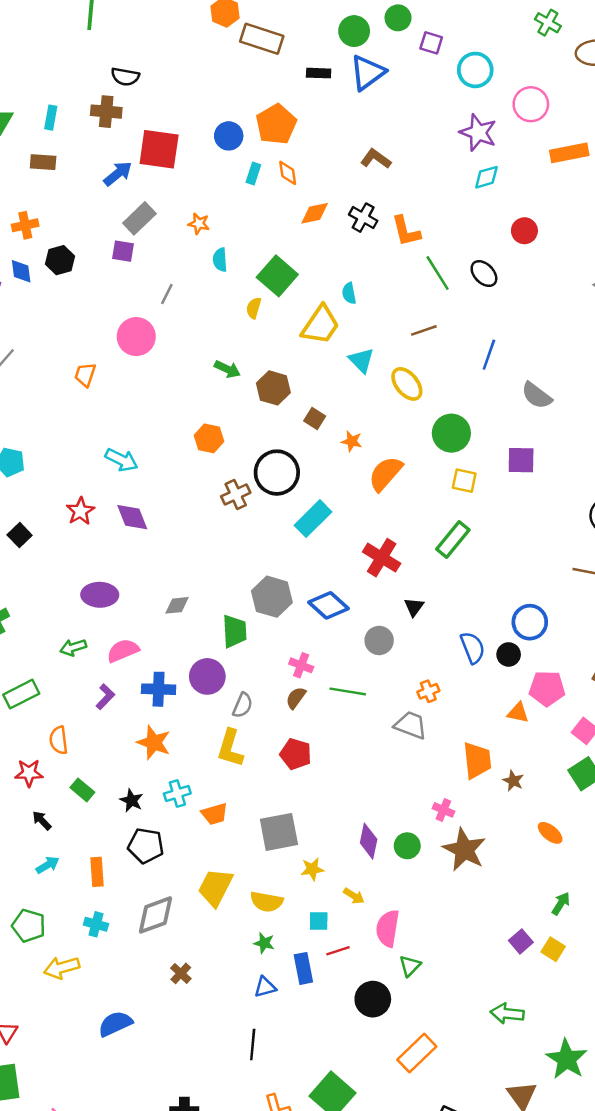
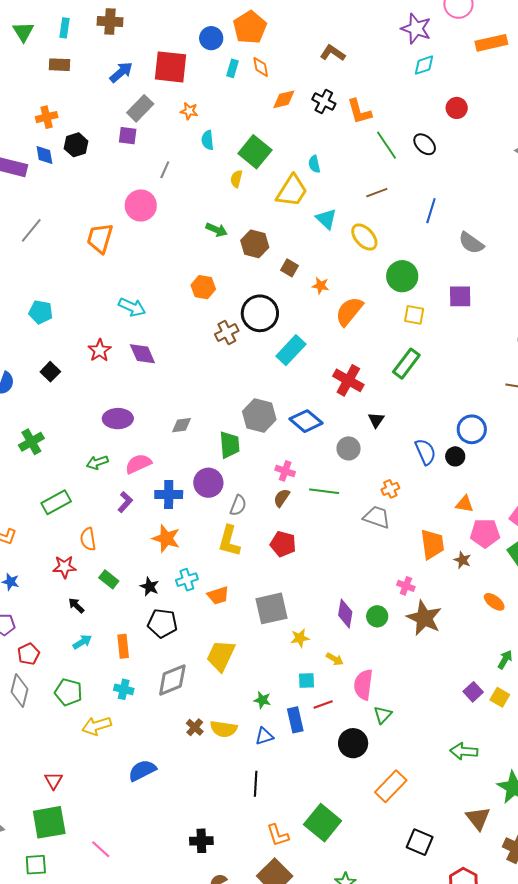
red square: (159, 149) -> (171, 67), moved
orange trapezoid: (85, 375) -> (100, 238), size x1.5
pink pentagon: (547, 688) -> (485, 533), moved
yellow semicircle: (267, 902) -> (224, 729), moved

